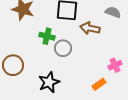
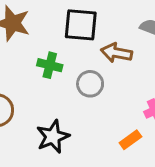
gray circle: (63, 48) -> (90, 84), moved

